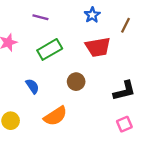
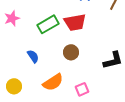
red trapezoid: (98, 47) -> (75, 22), moved
pink square: (124, 124) -> (82, 89), moved

